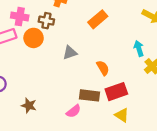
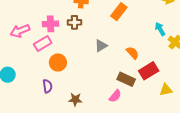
orange circle: (34, 38) -> (58, 63), moved
brown rectangle: (90, 95) -> (126, 79), turned 30
yellow triangle: (122, 115) -> (166, 90), moved, turned -32

